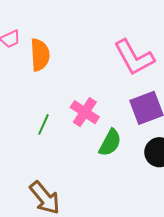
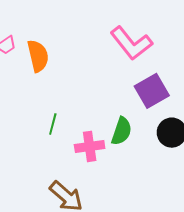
pink cross: (85, 112) -> (90, 146), moved, turned -32

